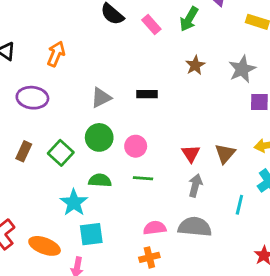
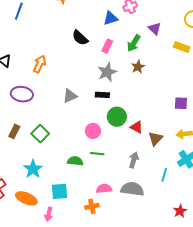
pink rectangle: (151, 25) -> (107, 46), turned 64
brown star: (195, 65) -> (138, 67), moved
gray star: (242, 69) -> (107, 72), moved
green circle: (99, 137) -> (117, 117), moved
red triangle: (191, 154) -> (137, 127), moved, turned -32
green semicircle: (100, 180) -> (75, 161), moved
cyan star: (74, 203) -> (33, 169), moved
orange cross: (149, 257) -> (92, 206), moved

